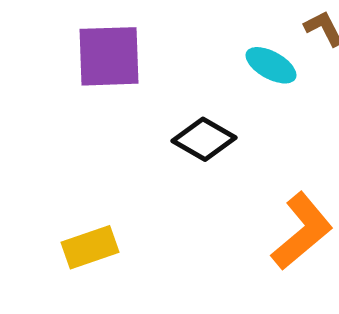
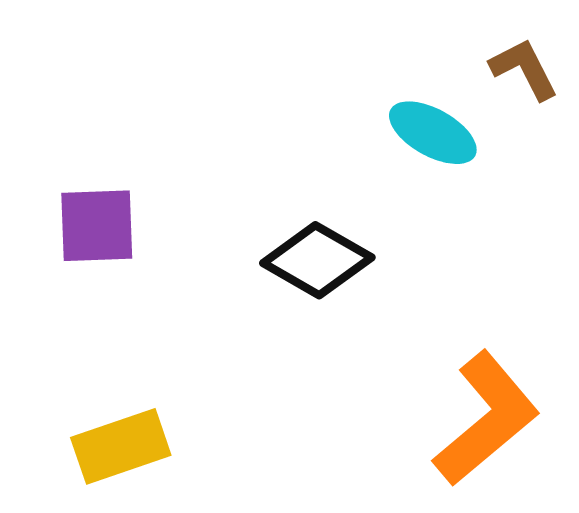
purple square: (109, 56) -> (97, 226), moved, size x0.7

